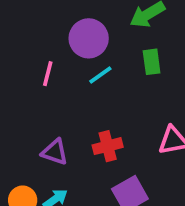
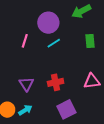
green rectangle: (152, 62) -> (90, 41), moved
purple triangle: (55, 152) -> (26, 84), turned 35

